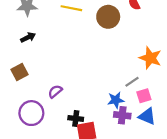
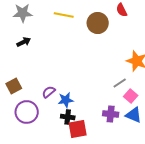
brown square: (19, 72) -> (14, 86), moved
pink square: (144, 96) -> (131, 96), turned -32
blue star: (116, 100) -> (66, 100), moved

